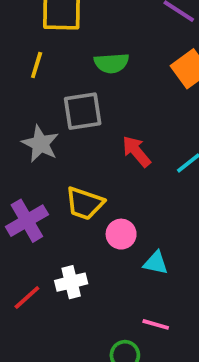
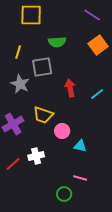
yellow line: (37, 65) -> (18, 52), moved
red arrow: (136, 151) -> (70, 88), turned 30

